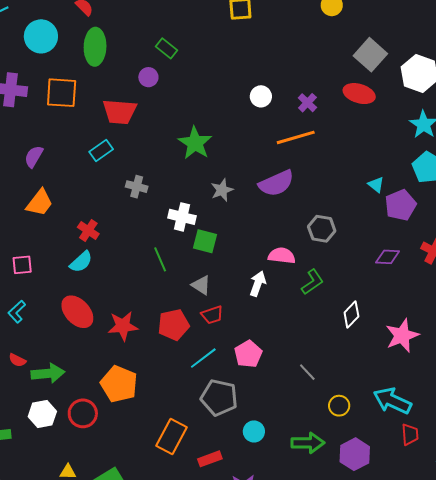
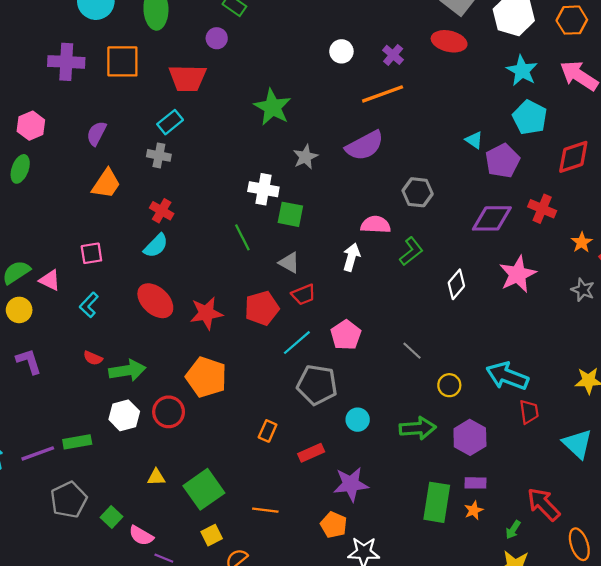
gray cross: (137, 187) -> (159, 155), moved
purple diamond: (388, 257) -> (492, 218), size x1.5
pink star: (402, 335) -> (518, 274), moved
orange rectangle: (171, 437) -> (268, 431), size x0.6

